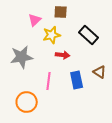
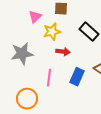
blue rectangle: (77, 80) -> (77, 77), turned 36

